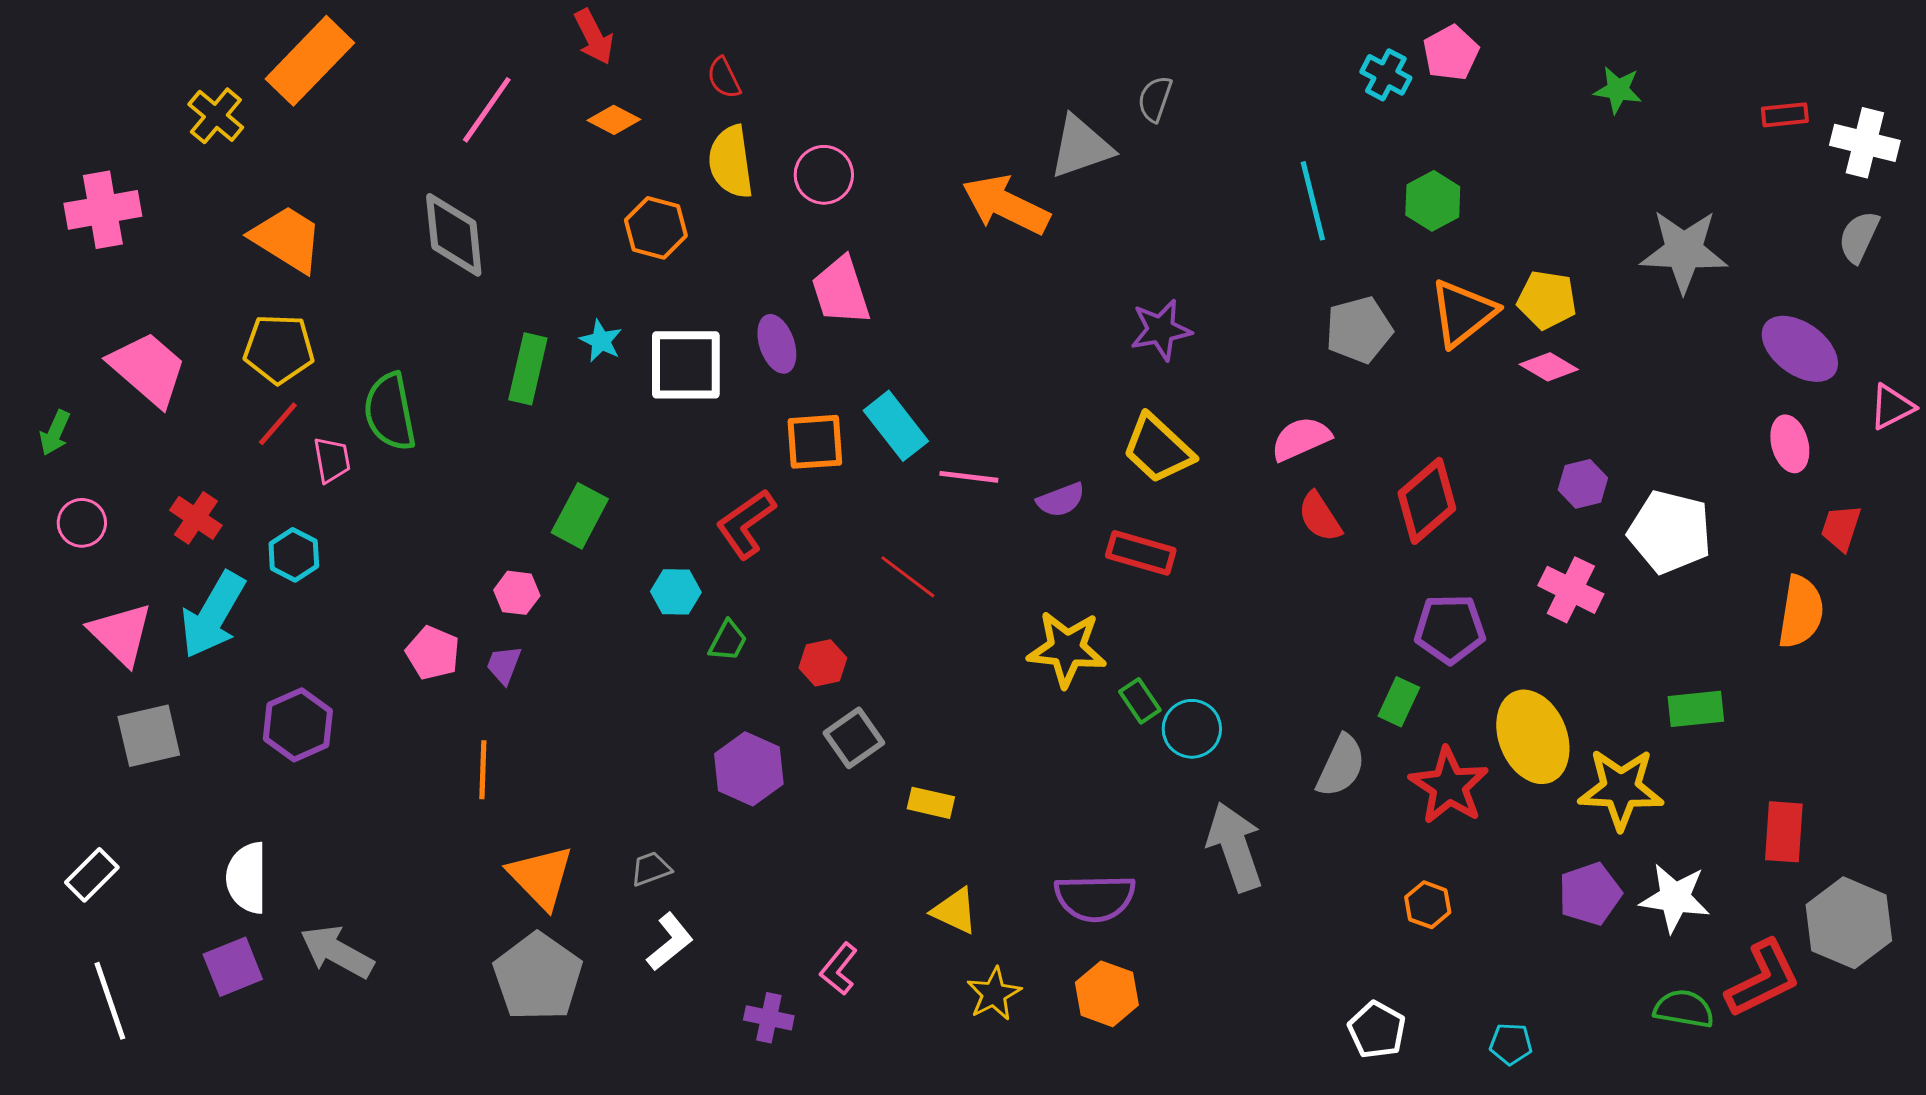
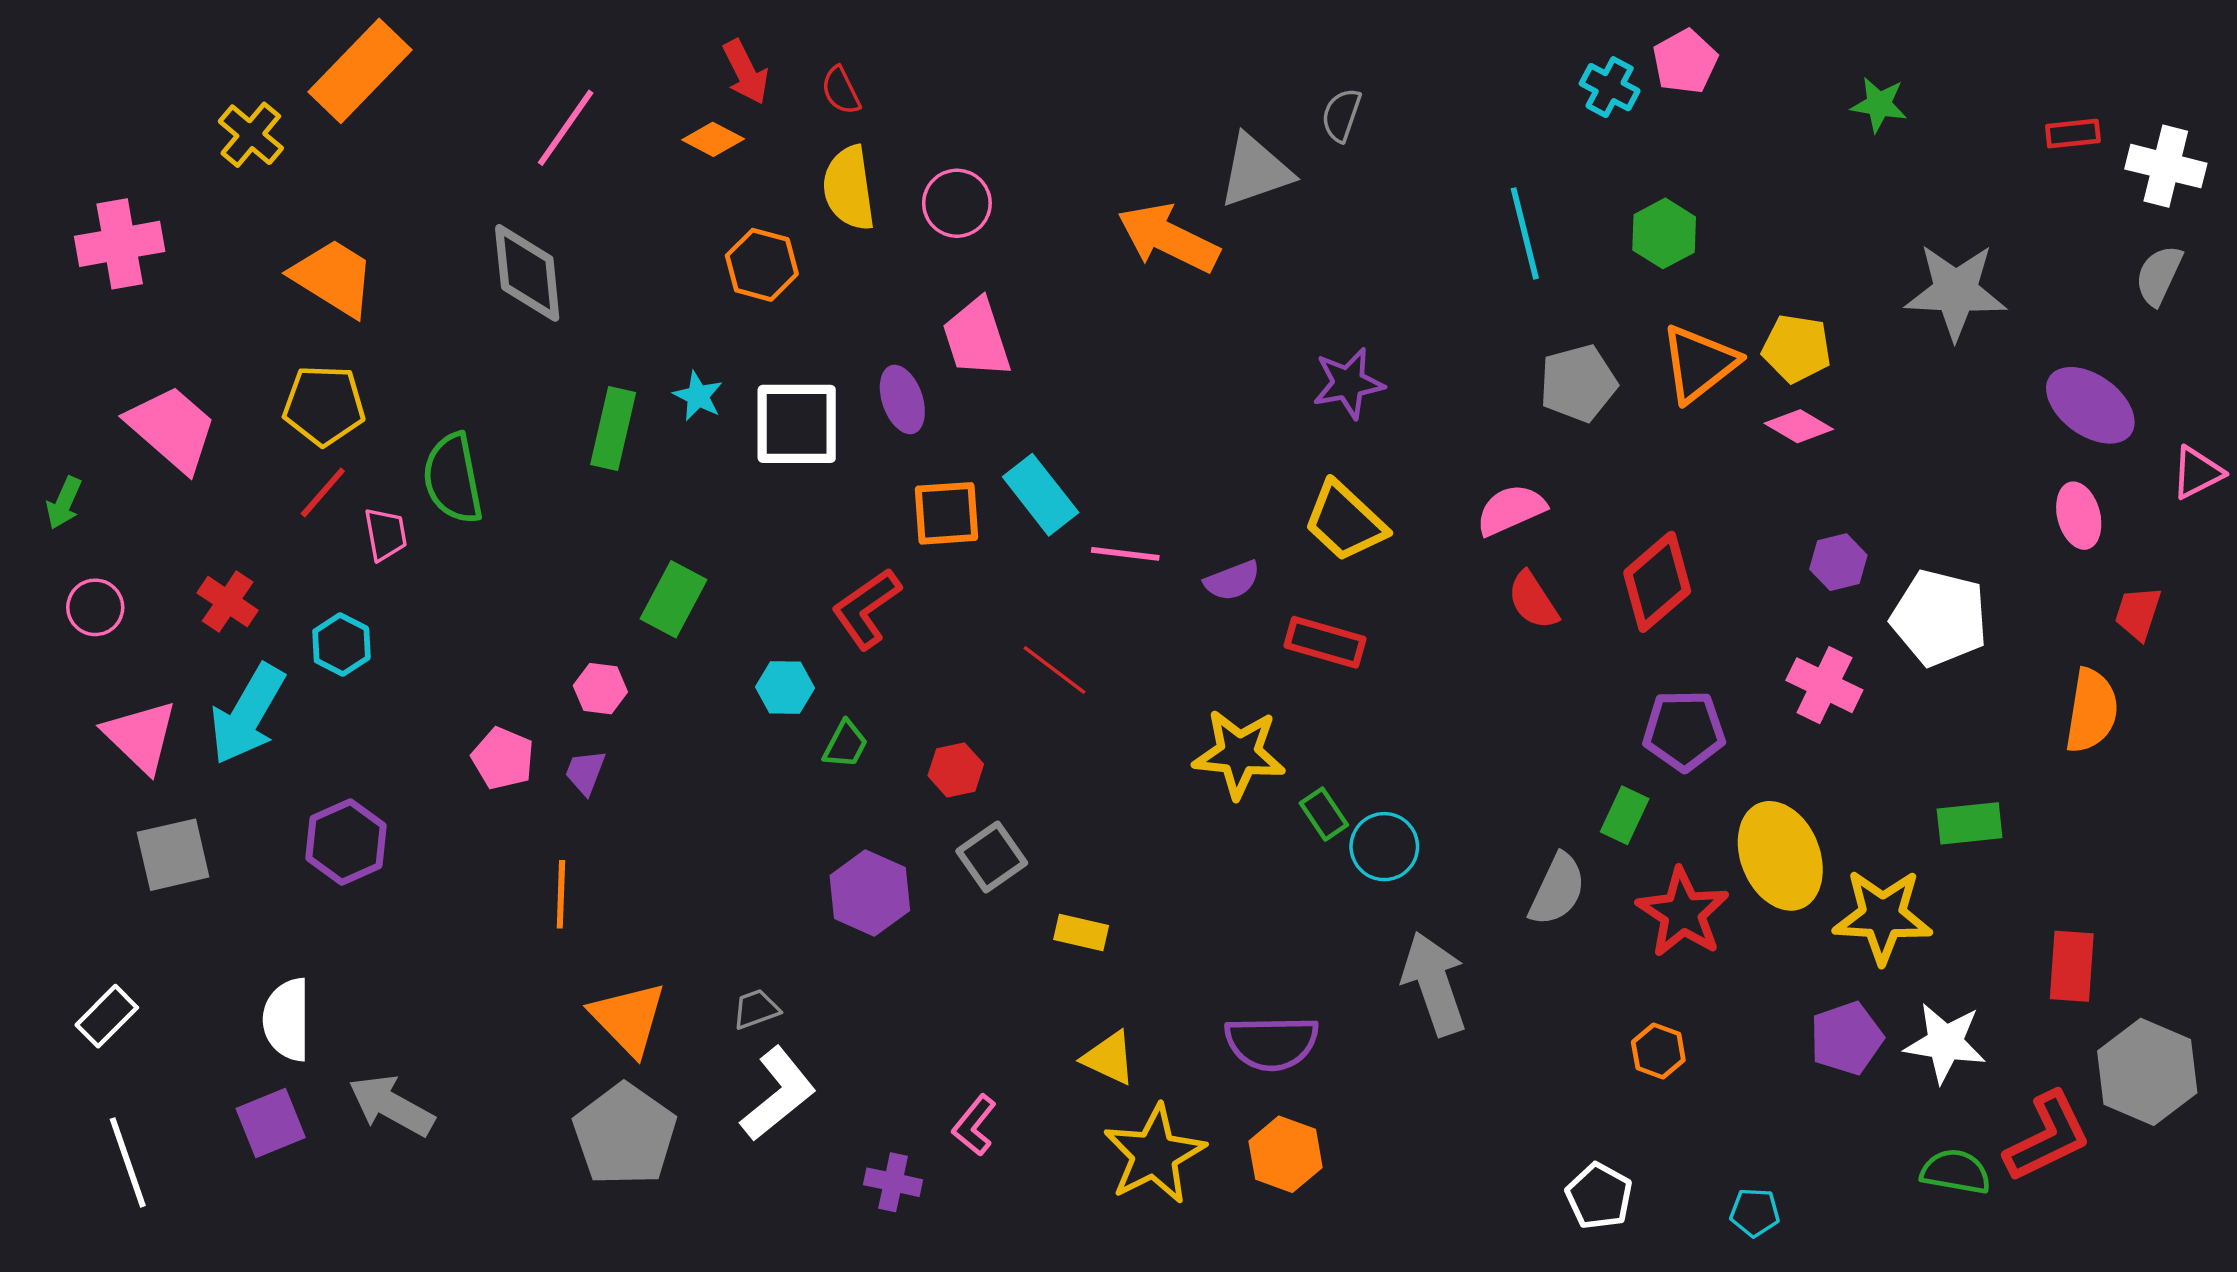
red arrow: (594, 37) -> (746, 72), moved
white L-shape: (670, 942) -> (778, 1094), size x1.4
yellow star: (994, 994) -> (1154, 1154), size x1.6

